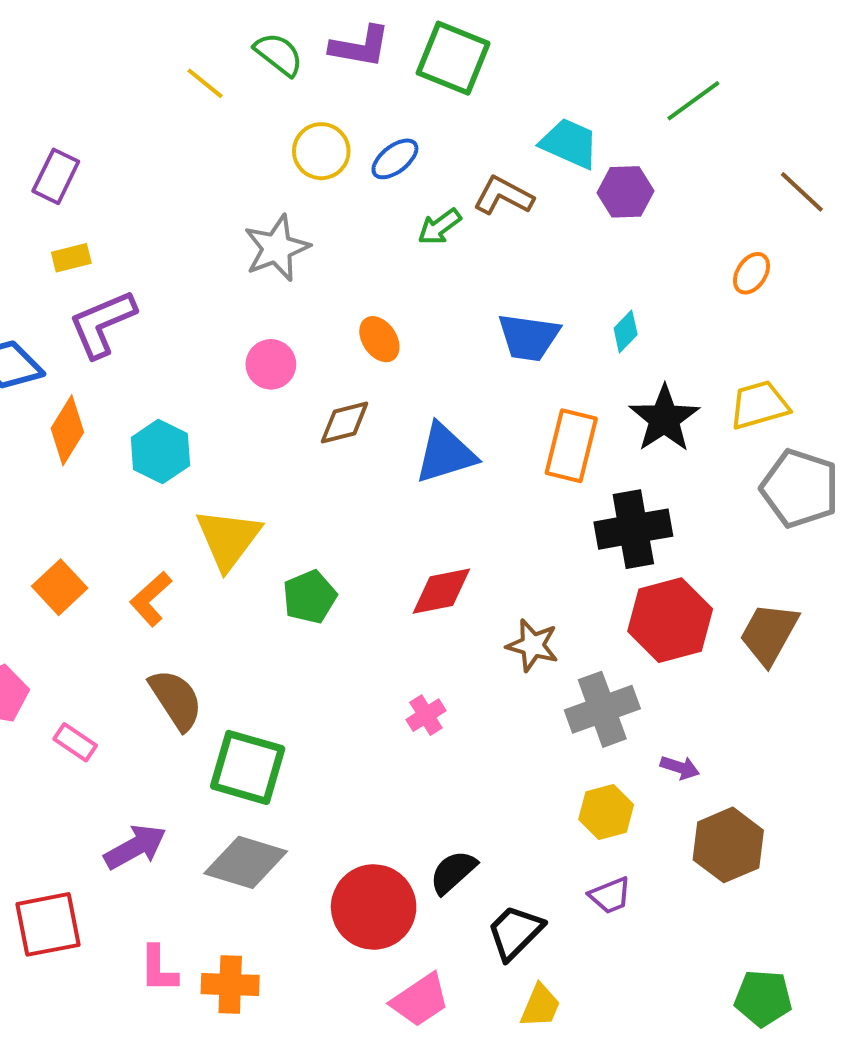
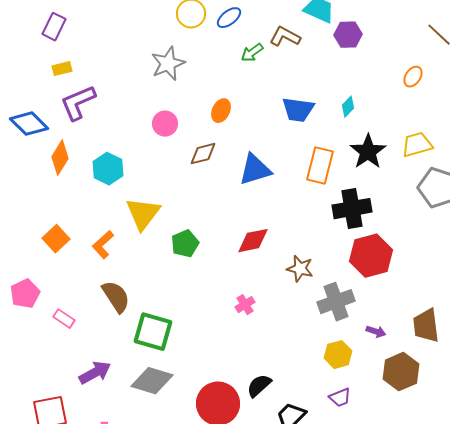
orange ellipse: (379, 339) -> (221, 111), turned 60
brown trapezoid: (769, 634) -> (426, 326), moved, turned -36

